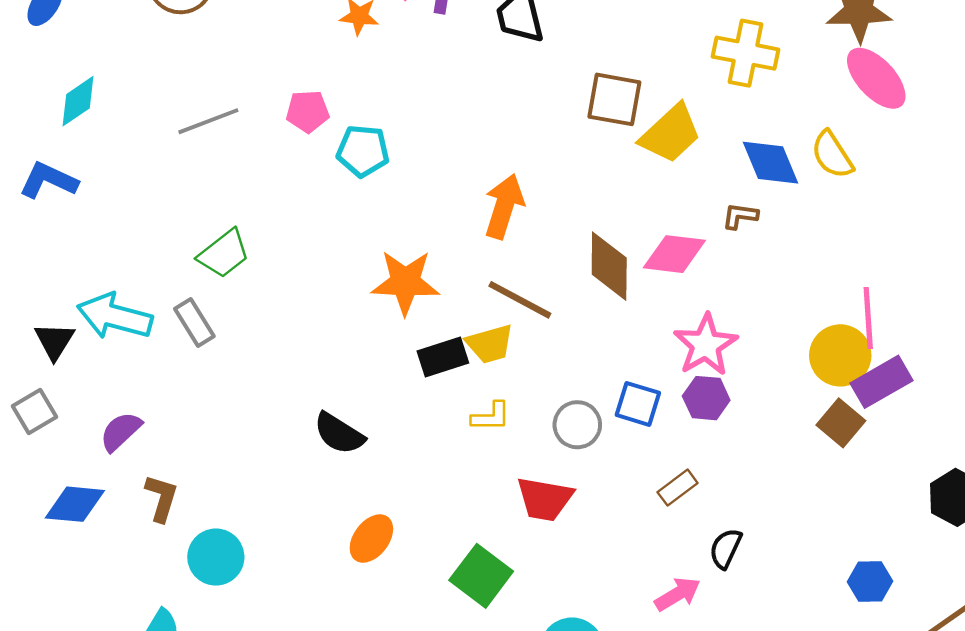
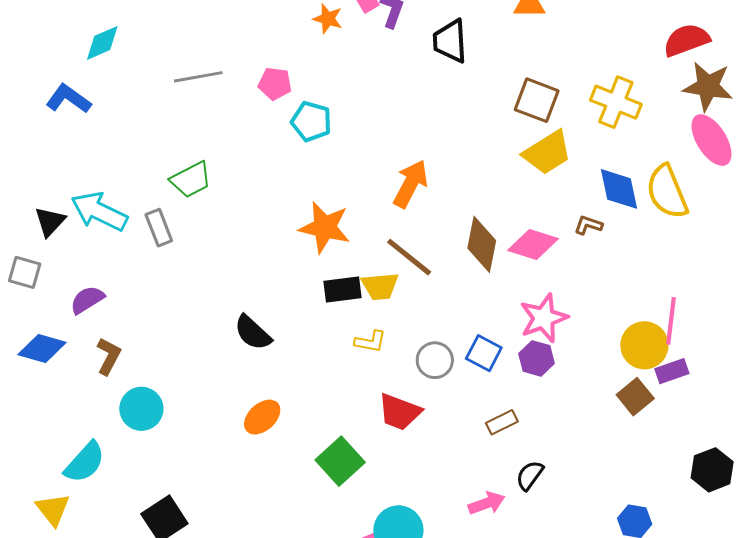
brown square: (614, 99) -> (537, 100), moved
yellow semicircle: (832, 155) -> (667, 192), size x1.4
purple rectangle: (881, 382) -> (672, 371), size x0.7
gray square: (35, 412) -> (25, 272), turned 36

